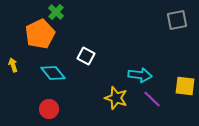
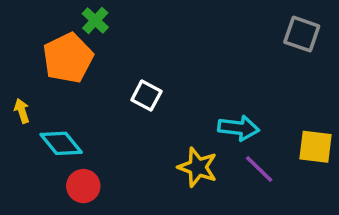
gray square: (177, 20) -> (302, 34), turned 30
cyan diamond: (53, 73) -> (61, 143), moved

